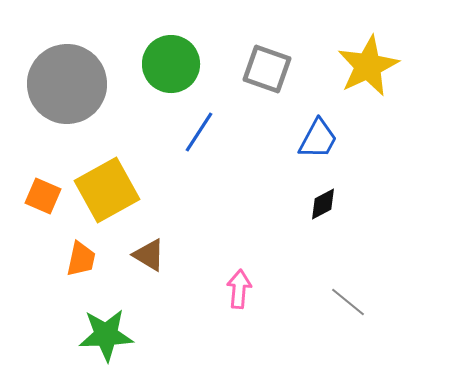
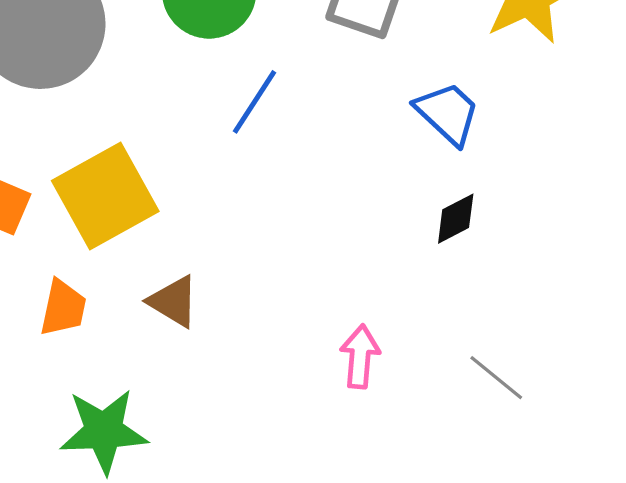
blue trapezoid: (318, 139) -> (448, 113), turned -75
pink arrow: (239, 289) -> (360, 357), moved

